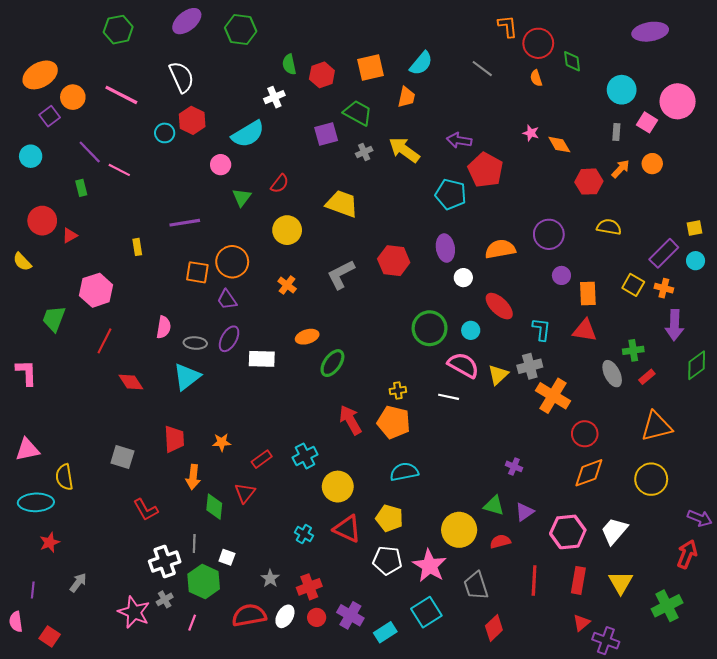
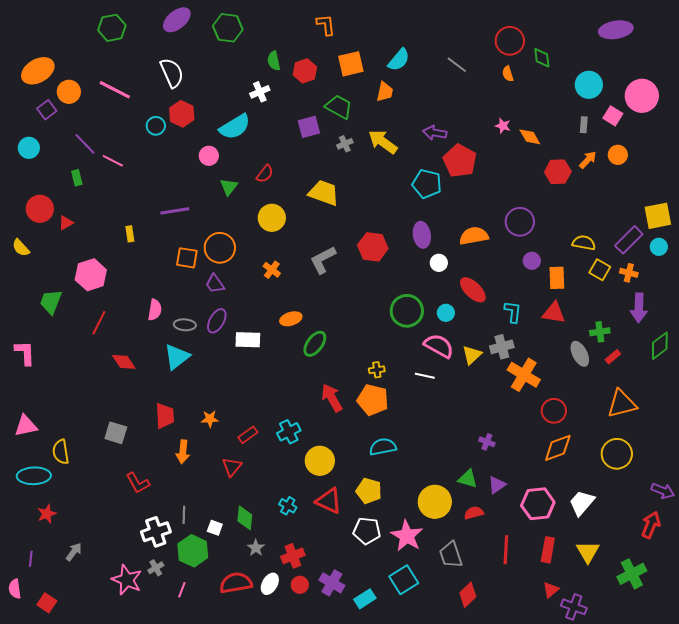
orange L-shape: (508, 26) -> (326, 25), moved
yellow semicircle: (609, 227) -> (584, 243), moved
yellow square: (694, 228) -> (658, 216), size x1.8
green diamond: (214, 507) -> (245, 518), moved

